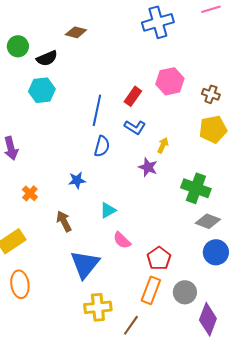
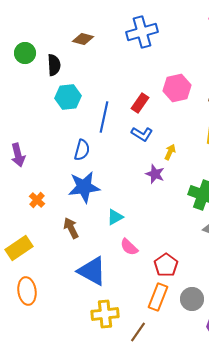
blue cross: (158, 22) -> (142, 32), moved
black semicircle: (47, 58) -> (54, 65), turned -70
cyan hexagon: (42, 90) -> (68, 97), moved
blue semicircle: (102, 146) -> (82, 150), moved
blue star: (77, 180) -> (84, 187), size x1.8
blue triangle: (85, 264) -> (92, 271), turned -40

